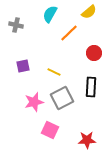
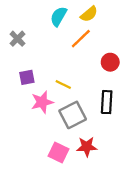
yellow semicircle: (89, 12) -> (89, 14), moved
gray cross: (16, 25) -> (17, 39), moved, turned 32
pink star: (34, 102) -> (42, 102), moved
red star: (87, 140) -> (87, 147), moved

